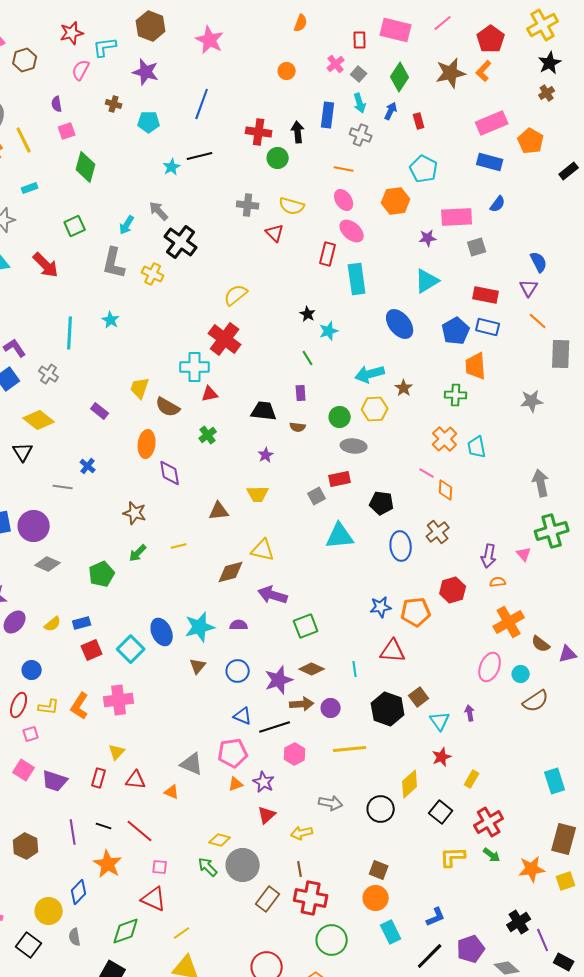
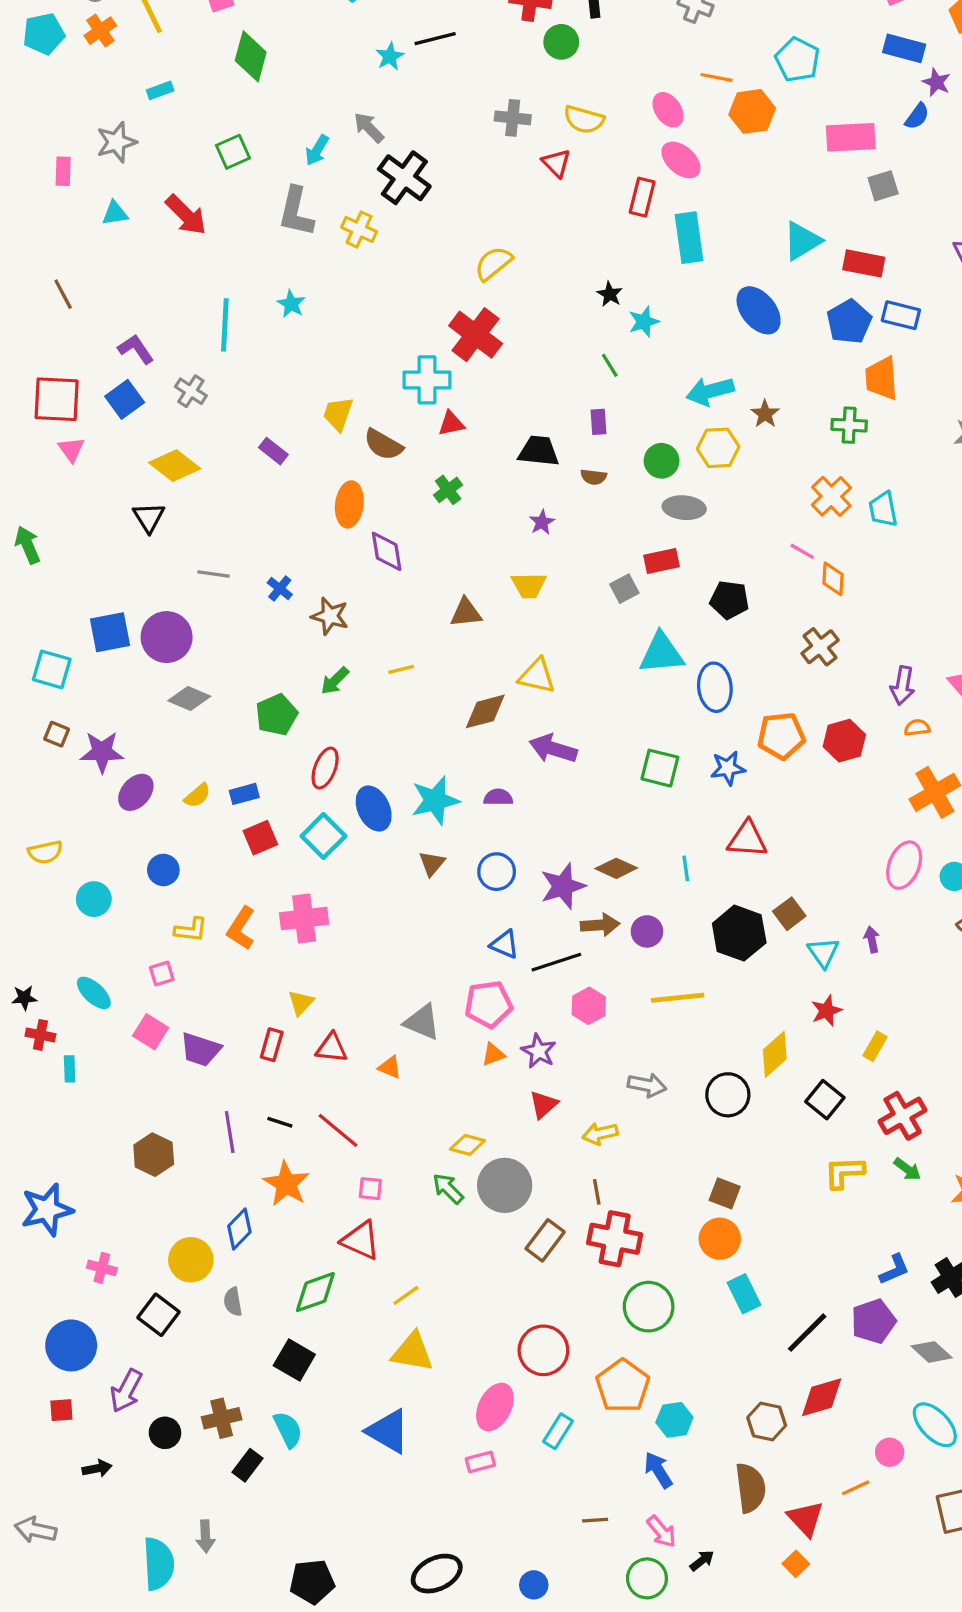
orange line: (344, 169) -> (717, 77), moved
purple star: (428, 238) -> (936, 82), moved, turned 30
red rectangle: (486, 295) -> (864, 263), moved
blue cross: (88, 466) -> (280, 589), moved
blue ellipse: (401, 546) -> (715, 687), moved
orange pentagon: (416, 612) -> (781, 736), moved
green square: (306, 626) -> (660, 768), moved, turned 35
red ellipse: (19, 705) -> (325, 768), moved
blue L-shape: (436, 917) -> (894, 1269), moved

